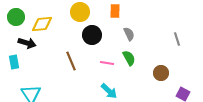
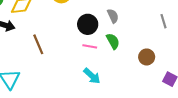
black circle: (92, 35) -> (88, 24), moved
brown line: (71, 61) -> (38, 44), moved

